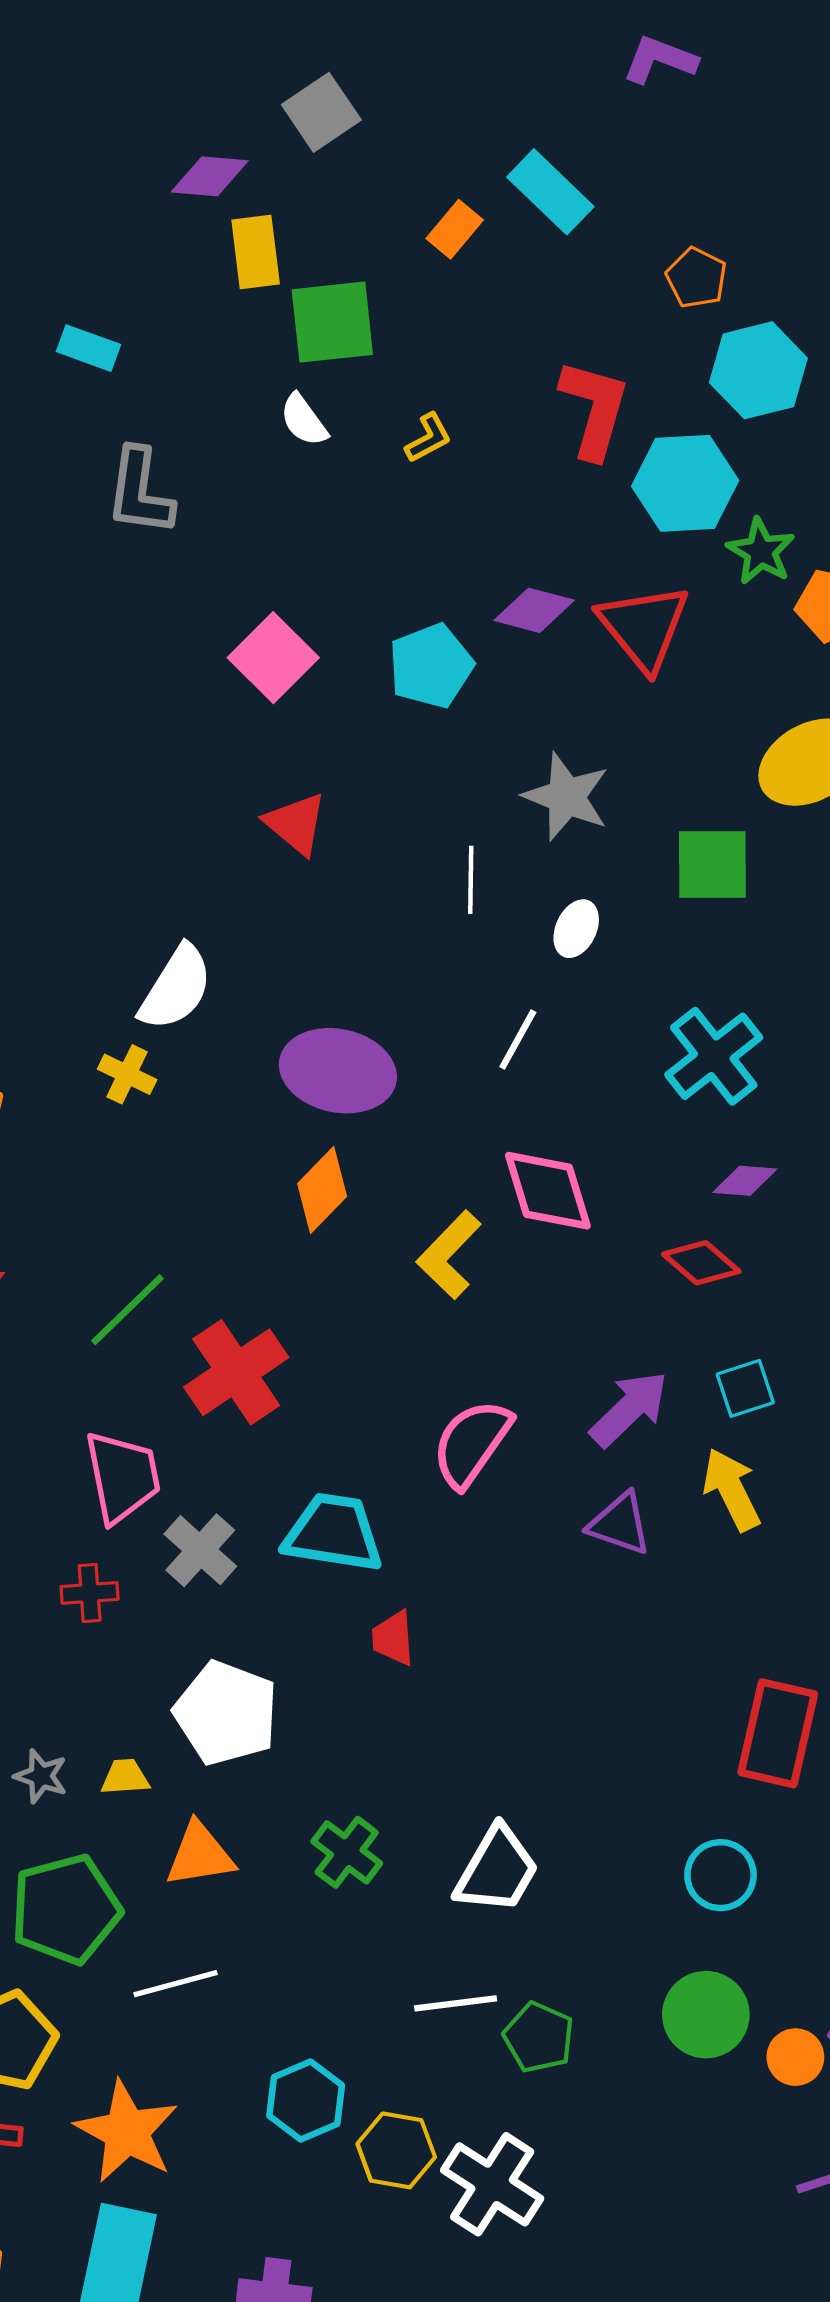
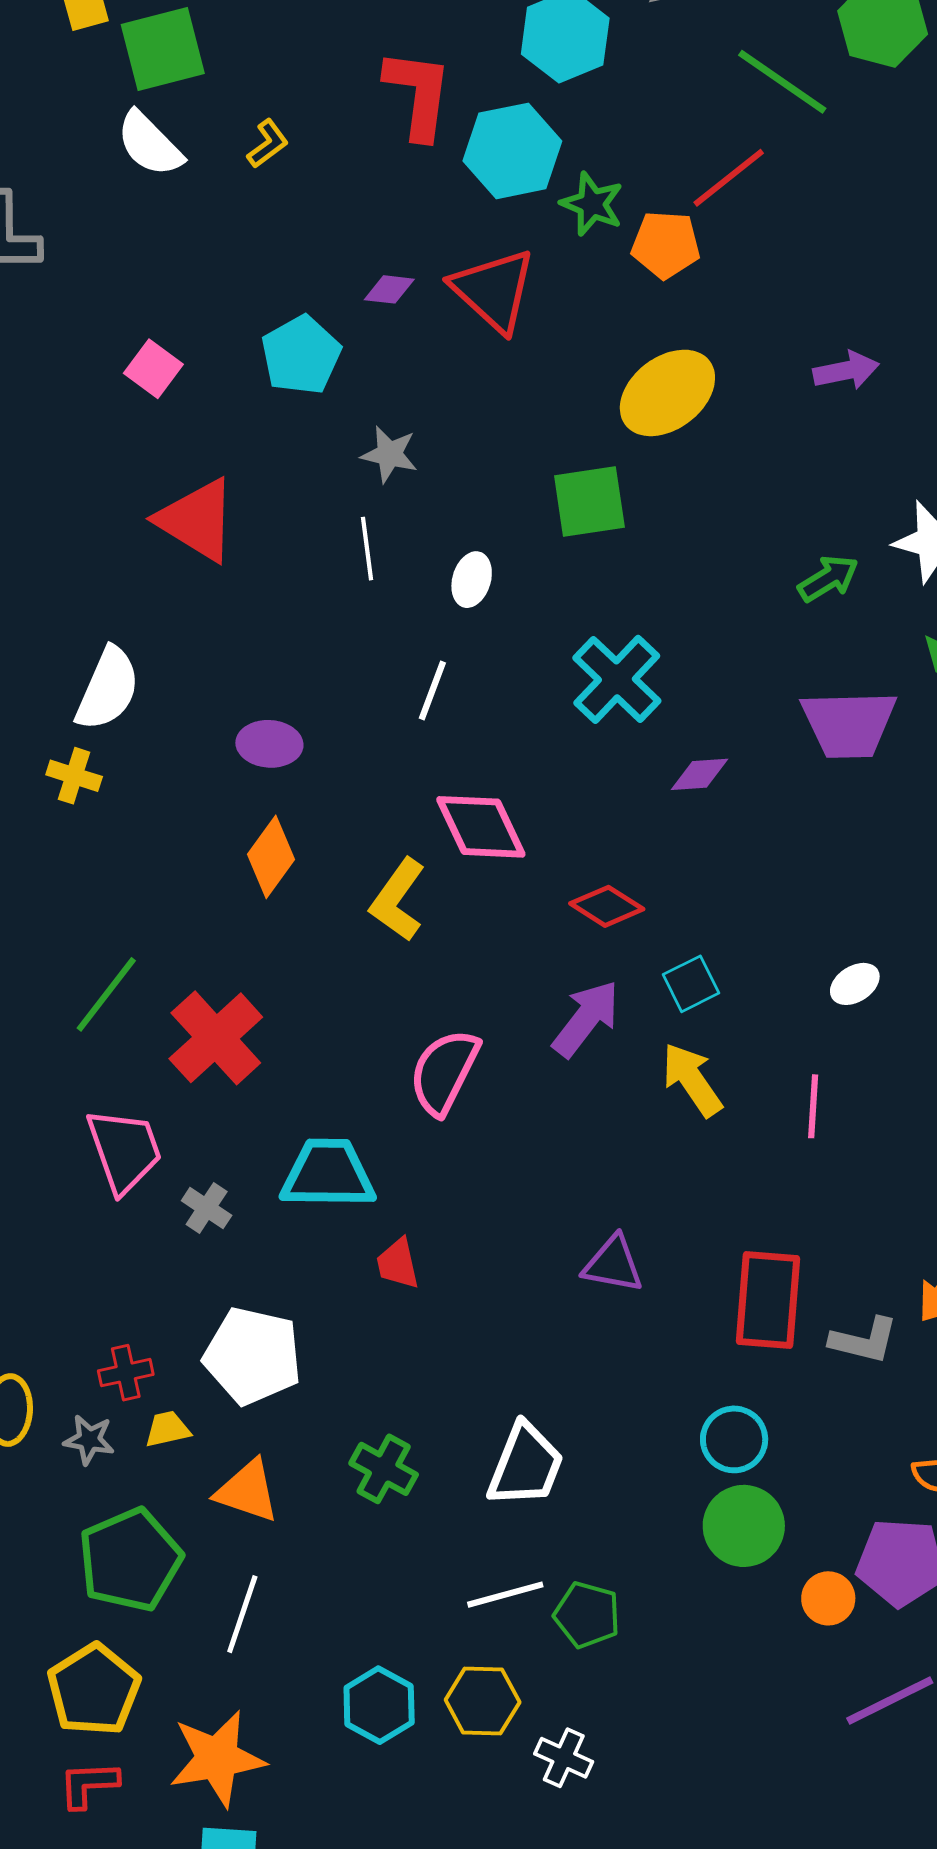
white semicircle: (304, 420) -> (150, 144), size x1.4
purple diamond: (534, 610) -> (389, 289), size x0.7
pink square: (273, 658) -> (153, 369), size x0.7
gray star: (566, 797) -> (389, 454), moved, size x0.7
red triangle: (296, 824) -> (197, 520), size x1.4
purple ellipse: (338, 1071) -> (269, 744), size x0.6
purple diamond: (745, 1181) -> (700, 774), moved
red diamond: (701, 1263) -> (607, 906), moved
purple triangle: (620, 1524) -> (613, 1264), moved
gray cross: (200, 1550) -> (207, 1208), size x0.7
red cross: (90, 1593) -> (126, 1373), moved
orange triangle: (200, 1855) -> (247, 1491), turned 36
white line: (175, 1984) -> (242, 1614), turned -48
green circle: (706, 2015) -> (744, 1526), moved
orange star: (127, 2132) -> (217, 1758), turned -30
yellow hexagon: (396, 2150) -> (483, 1701), moved
white cross: (492, 2184) -> (564, 1758), size x0.6

